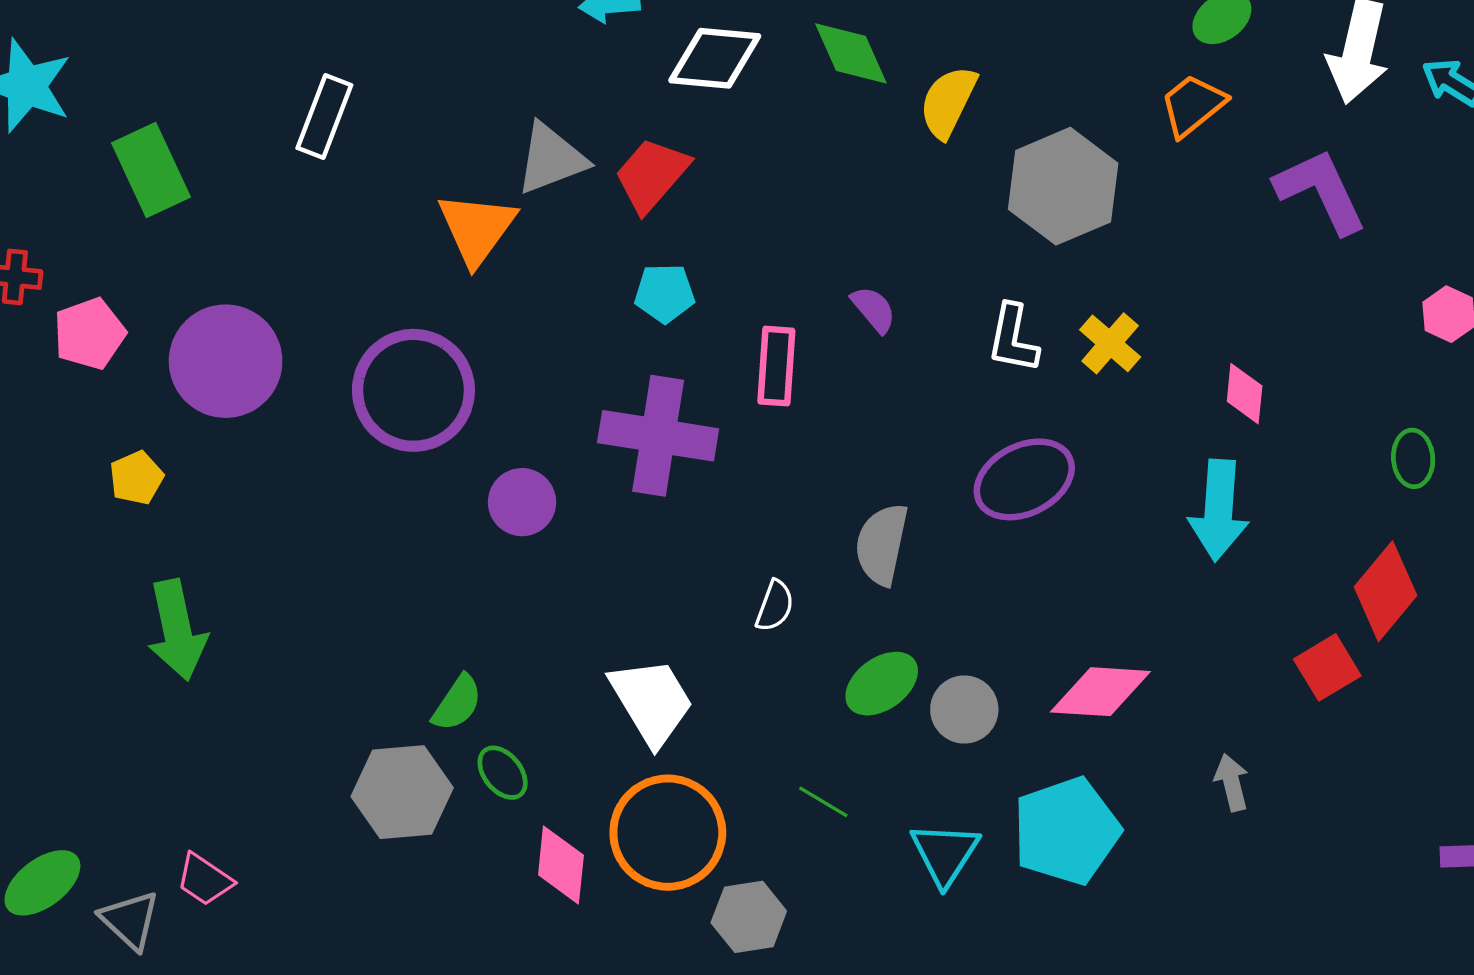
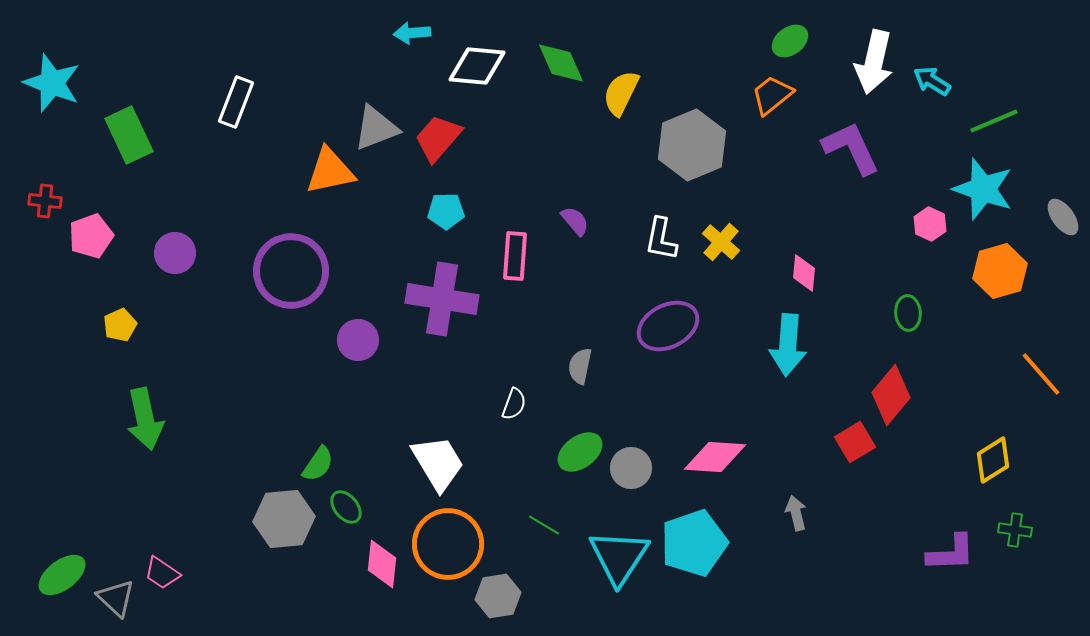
orange triangle: (477, 228) -> (330, 171), turned 42
purple circle: (226, 361) -> (175, 253), size x0.6
gray semicircle: (882, 544) -> (580, 366), size x0.7
cyan triangle: (945, 854) -> (619, 557), size x1.4

